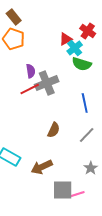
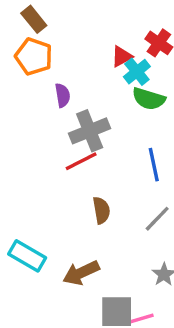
purple semicircle: (31, 71) -> (63, 95), moved
red line: (30, 89) -> (81, 161), moved
brown semicircle: (54, 130) -> (101, 210), turned -35

